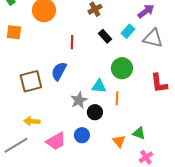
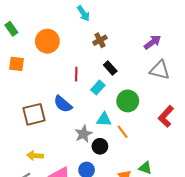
cyan rectangle: (128, 31) -> (98, 88), moved
blue semicircle: (59, 71) -> (63, 104), turned -78
red L-shape: (159, 83) -> (166, 116), turned 50
orange line: (117, 98) -> (123, 132), turned -40

